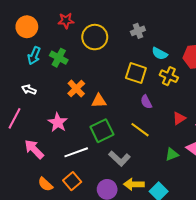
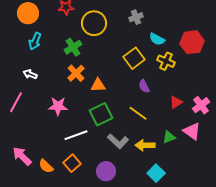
green cross: (59, 58) -> (73, 47), moved, turned 30
yellow square: (136, 73) -> (134, 58), turned 35
pink star: (58, 122) -> (58, 106), turned -30
pink arrow: (34, 149) -> (22, 156), moved
yellow arrow: (134, 184) -> (145, 145), moved

